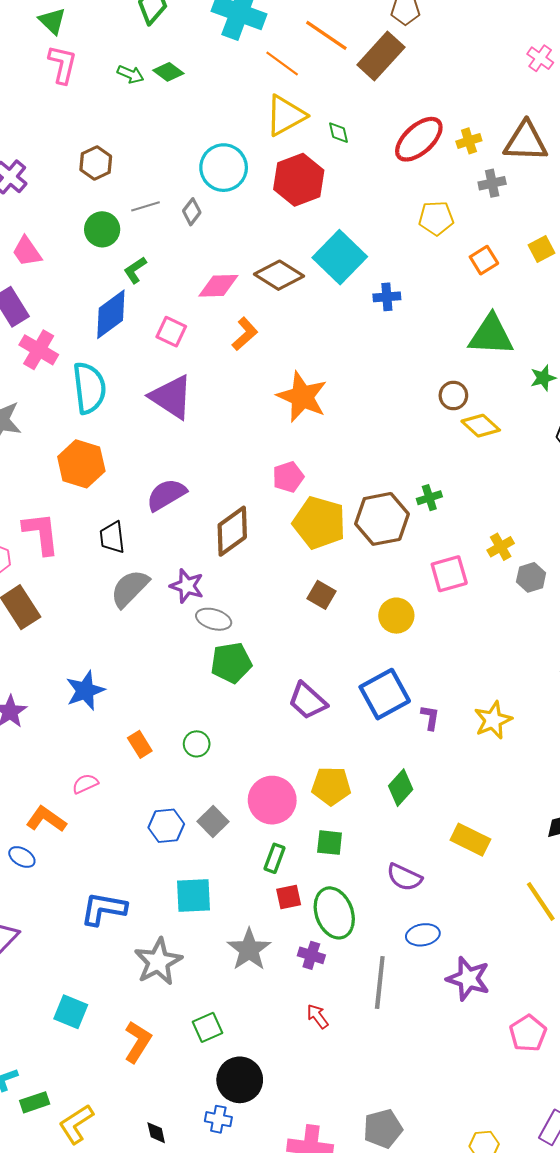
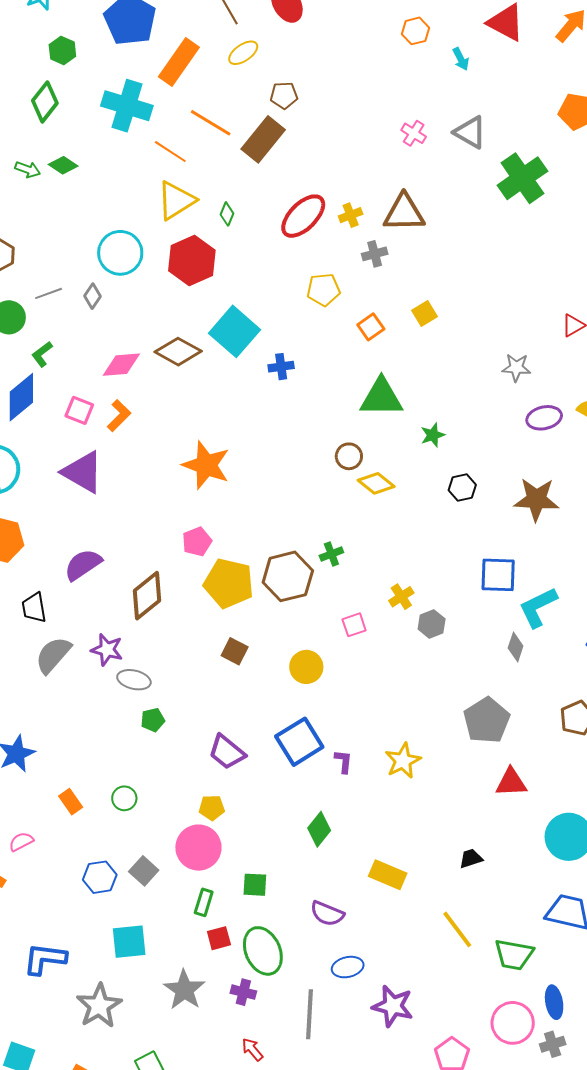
green diamond: (338, 133) -> (227, 214), turned 40
orange L-shape: (245, 334) -> (119, 416), moved
pink square: (449, 574) -> (354, 625), size x0.7
green pentagon: (231, 663) -> (153, 720), size x0.6
yellow pentagon: (331, 786) -> (212, 808), moved, size x0.7

